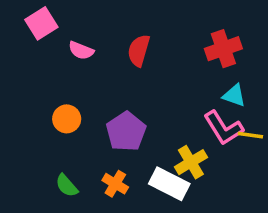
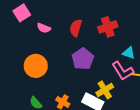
red cross: (223, 49) -> (108, 27), moved
orange circle: (67, 119) -> (36, 66), size x1.5
purple pentagon: (126, 132) -> (83, 59), moved

